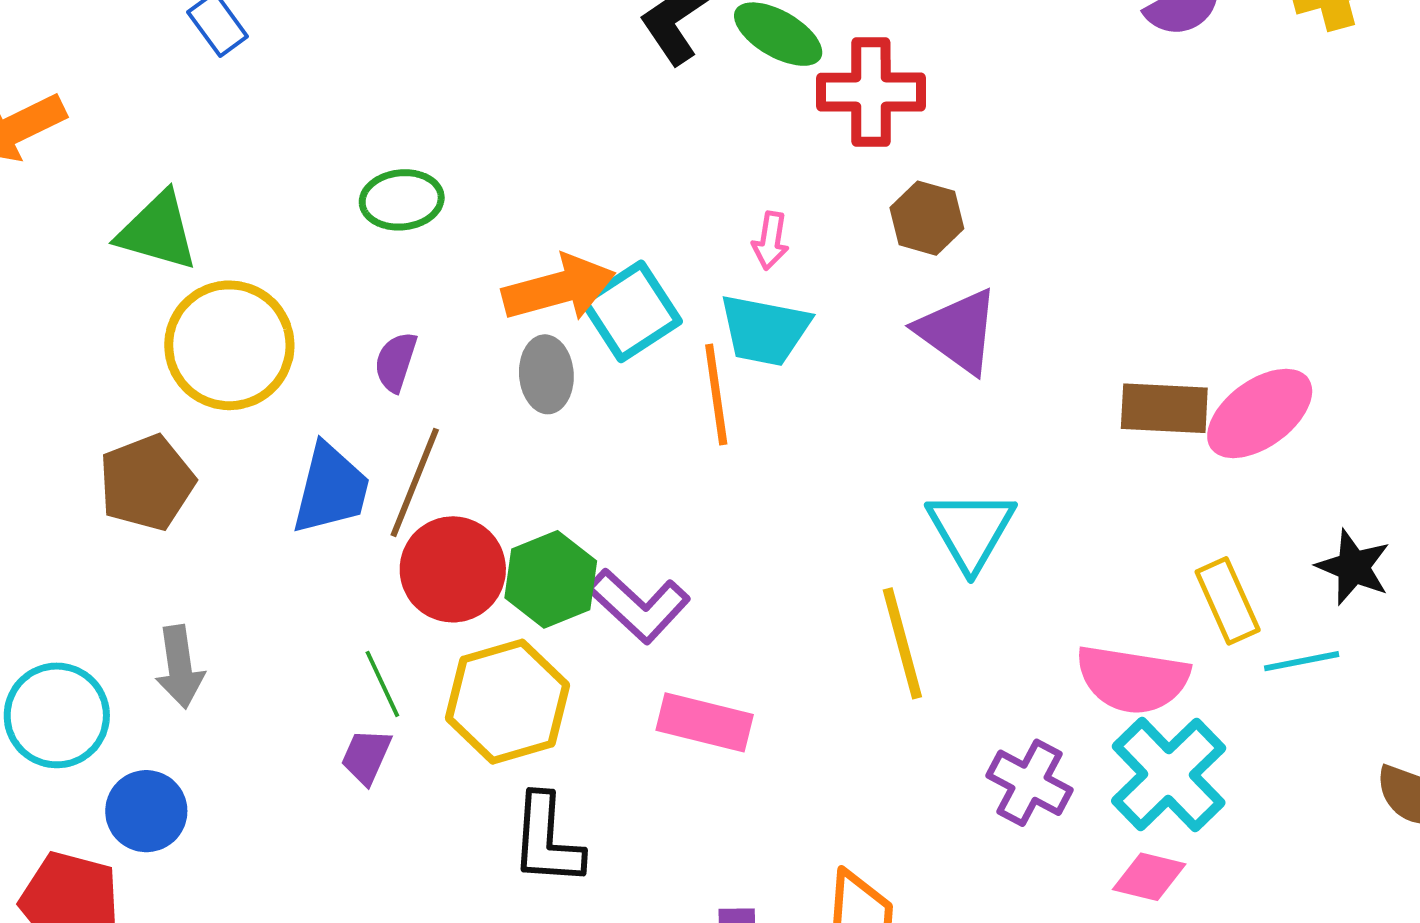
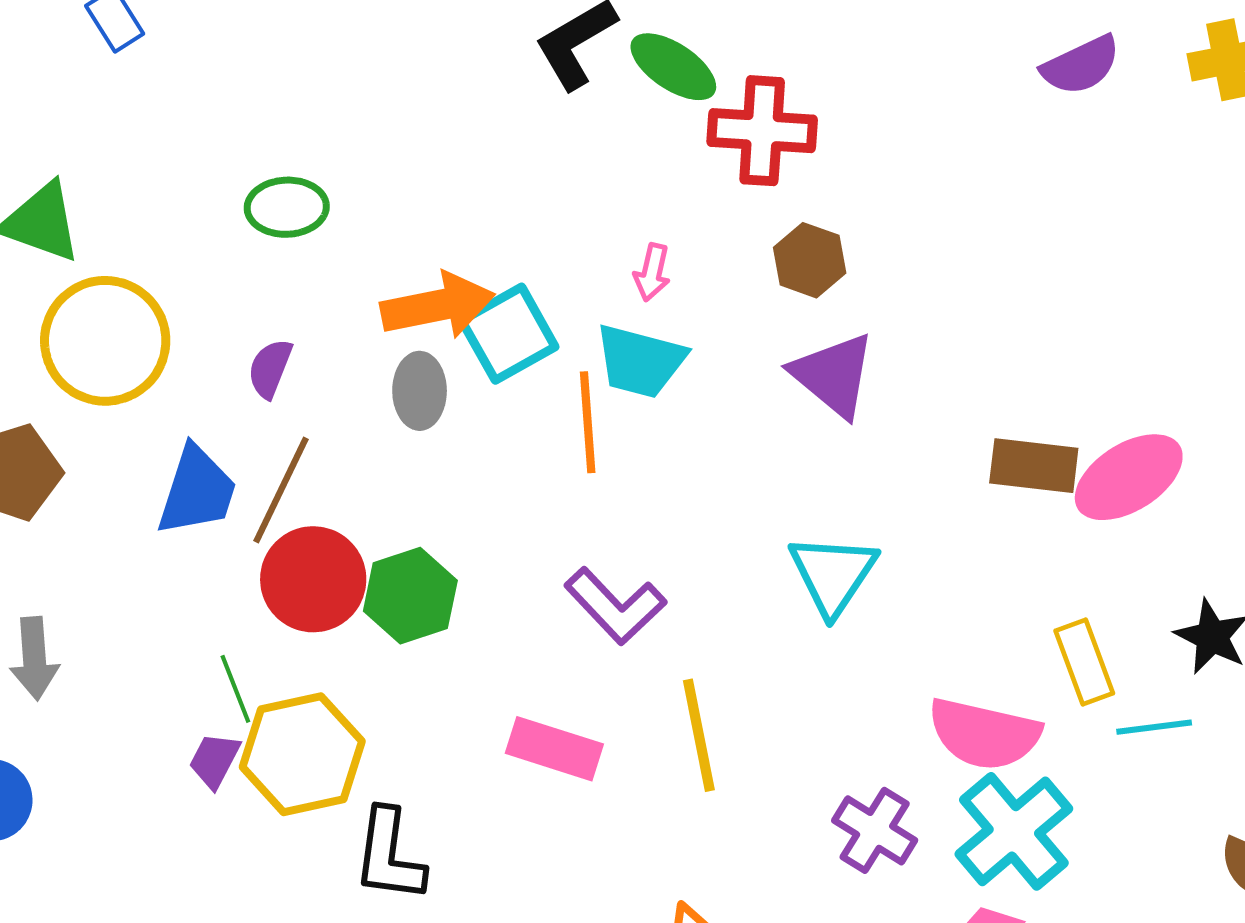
purple L-shape: (639, 606) -> (615, 606), moved
yellow line: (902, 643) -> (699, 735), moved
yellow hexagon: (508, 702) -> (302, 754), moved

